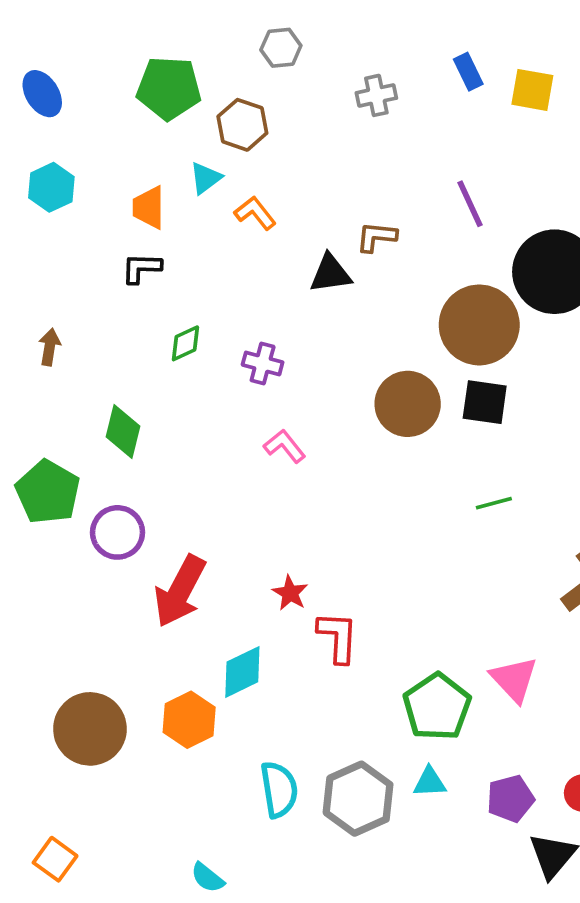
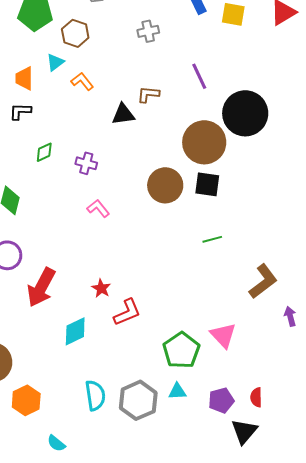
gray cross: (376, 95) -> (148, 31), moved
red L-shape: (338, 637) -> (127, 312), turned 64
orange hexagon: (189, 720) -> (26, 400), moved

